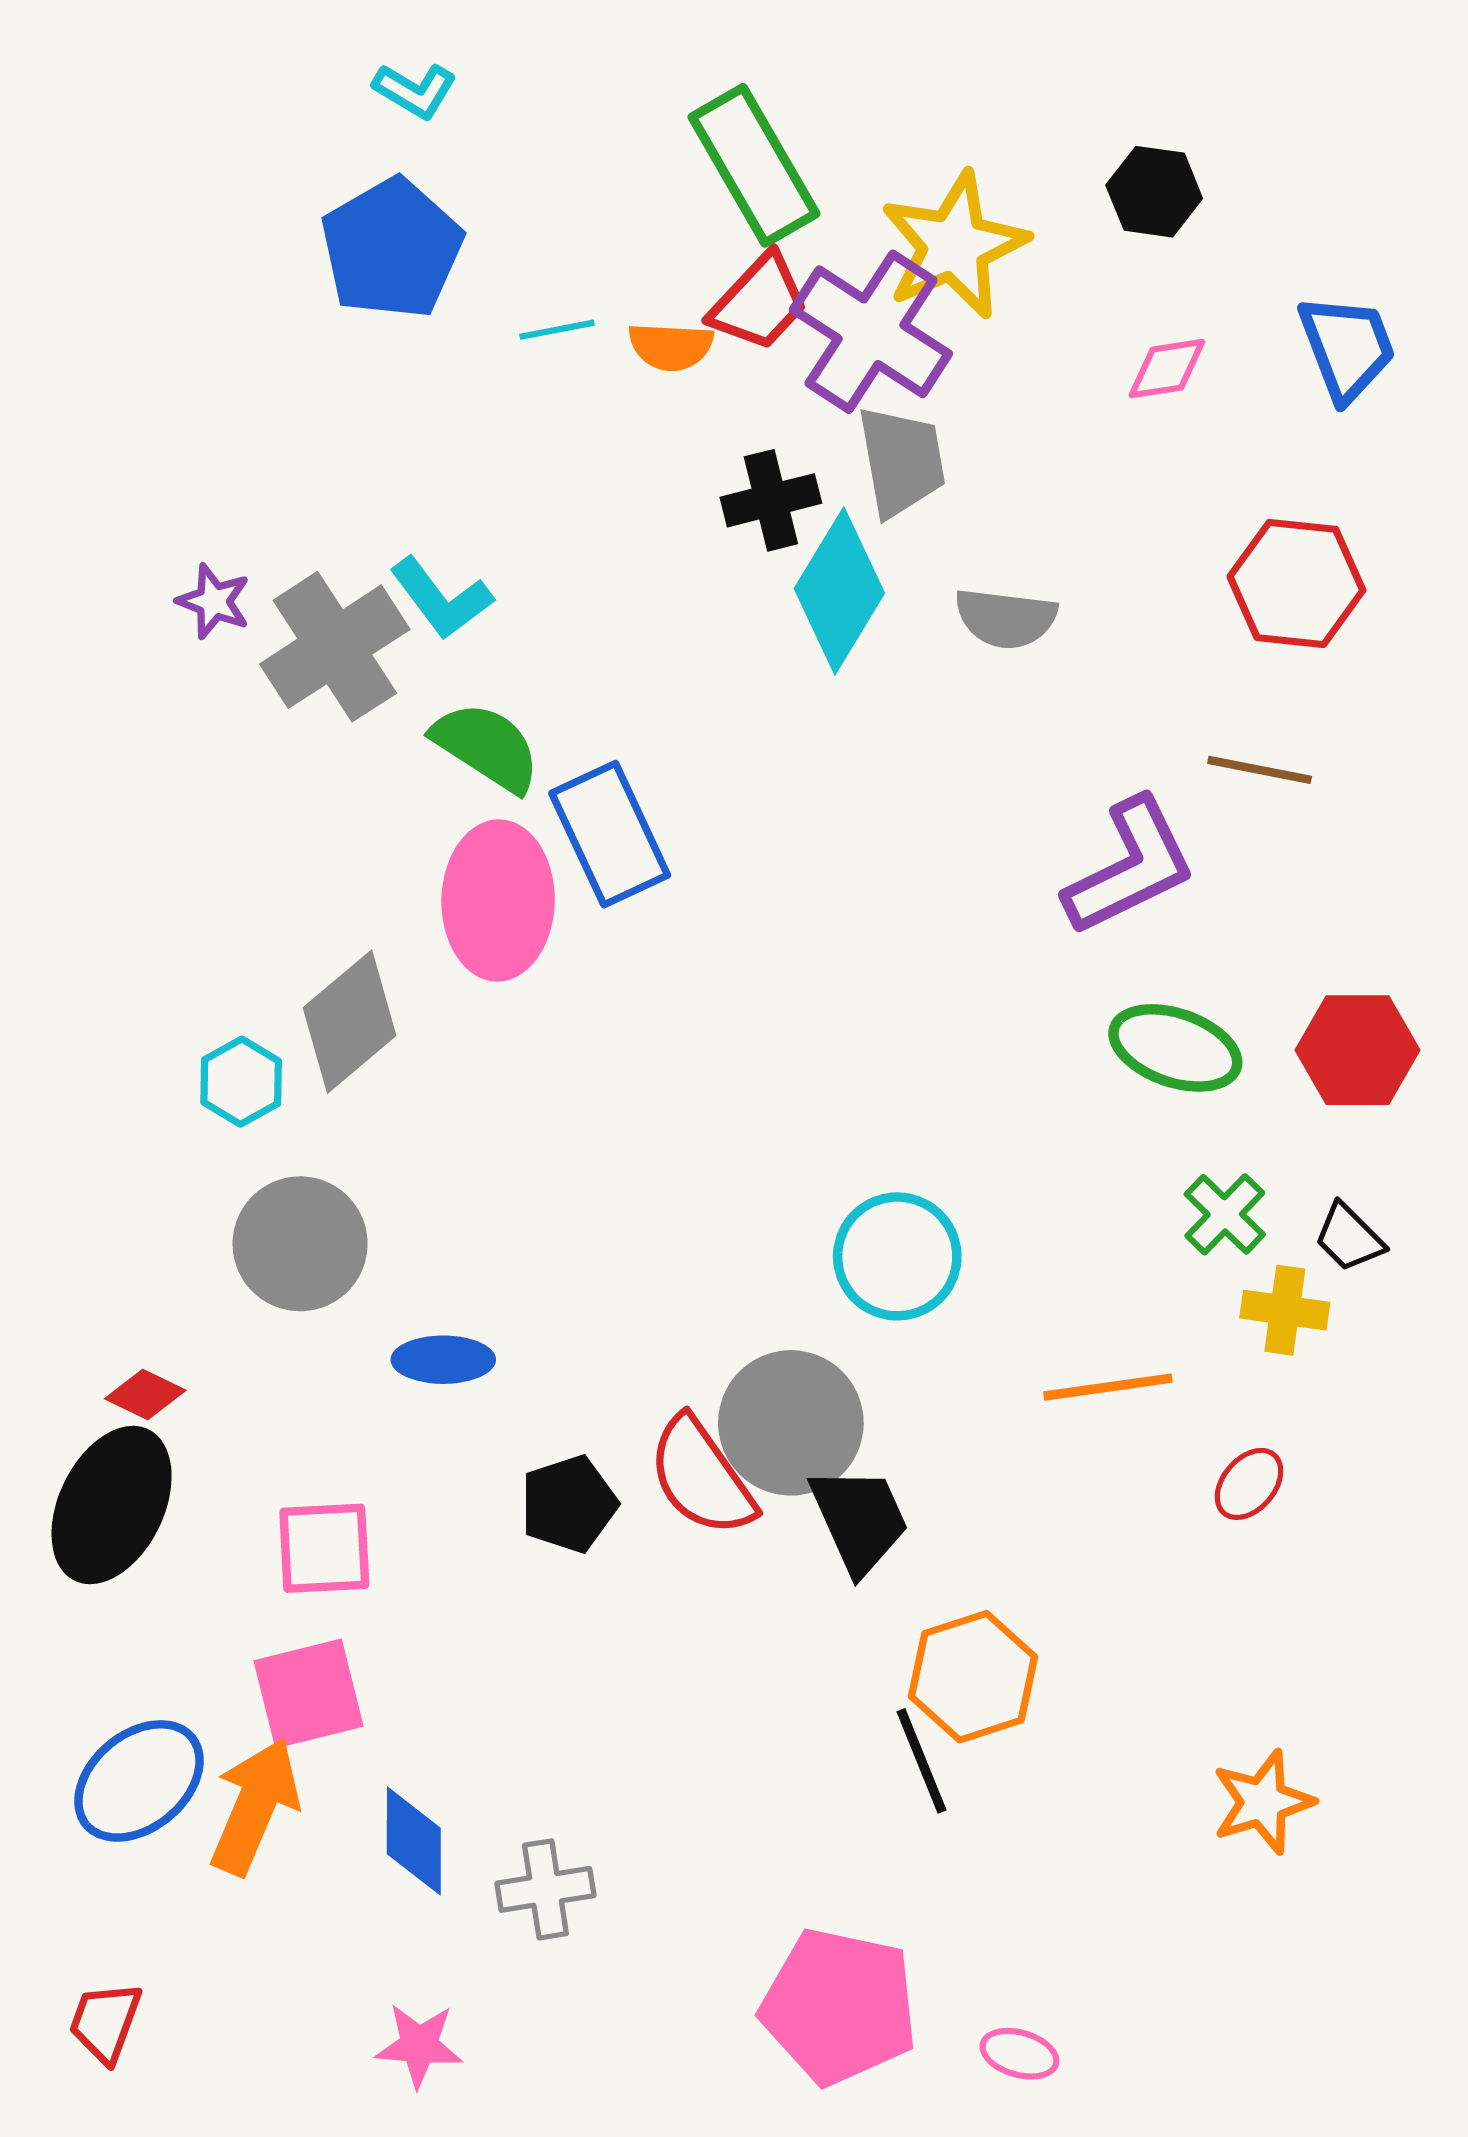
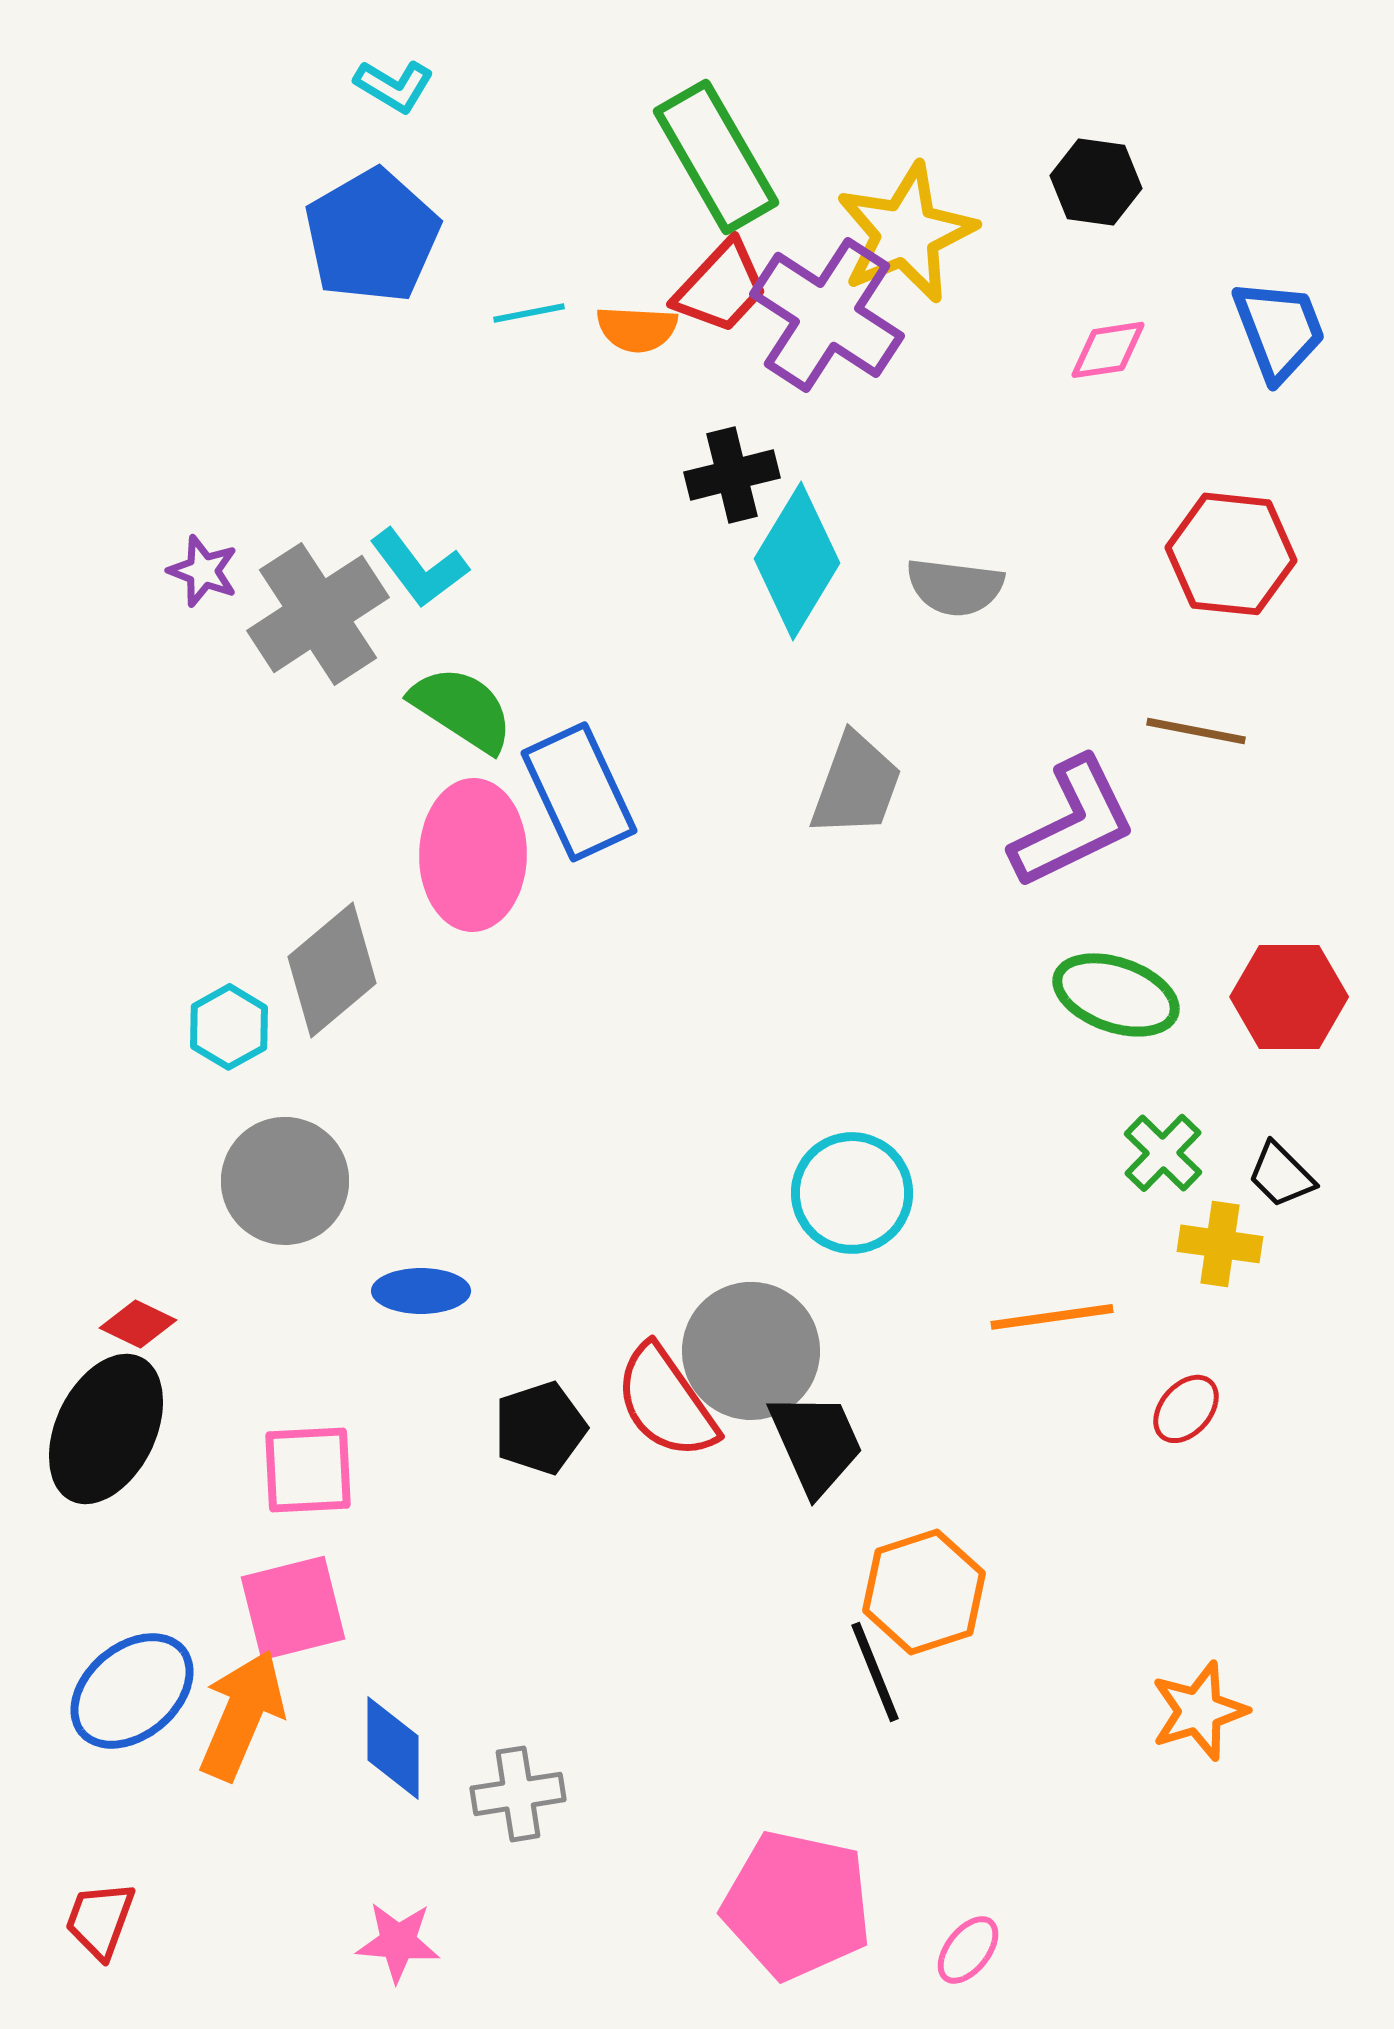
gray trapezoid: (901, 461) -> (856, 785), moved, turned 30
pink ellipse: (1019, 2054) -> (968, 1950), turned -68

